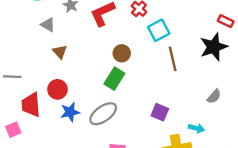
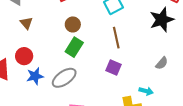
brown circle: (122, 53) -> (73, 24), moved
brown line: (173, 59) -> (116, 38), moved
purple square: (160, 112) -> (113, 68), moved

